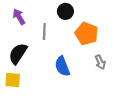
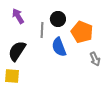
black circle: (65, 11) -> (58, 19), moved
blue semicircle: (62, 66) -> (59, 47), moved

